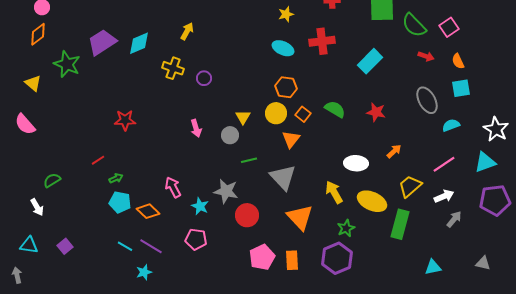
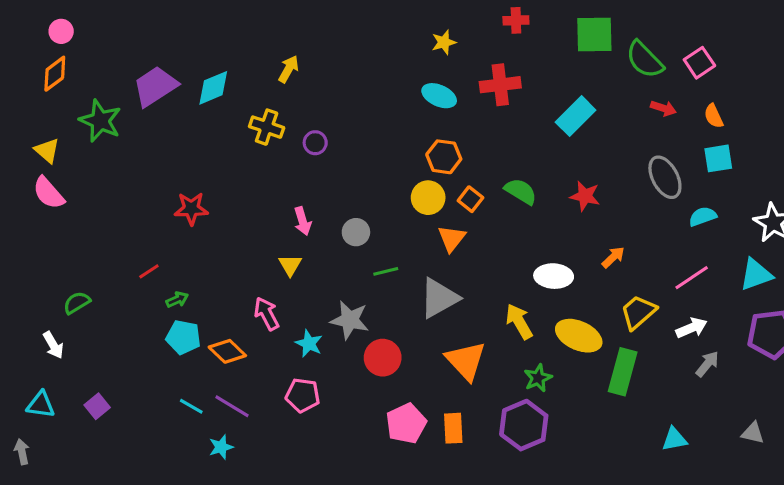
yellow triangle: (243, 117) -> (290, 265), moved
pink semicircle: (25, 124) -> (49, 193), moved
gray triangle: (283, 177) -> (439, 298), turned 44

